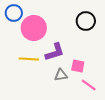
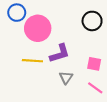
pink square: (78, 66) -> (94, 64), moved
gray triangle: (61, 75) -> (66, 77), turned -48

